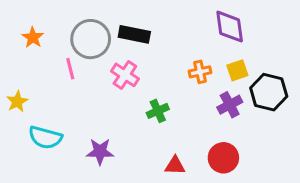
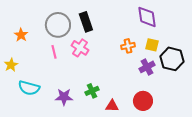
black rectangle: (134, 34) -> (86, 22), turned 60
orange star: (33, 37) -> (21, 35), moved
pink line: (70, 69) -> (54, 52), moved
yellow square: (237, 70) -> (152, 45), turned 32
green cross: (158, 111) -> (92, 91), moved

